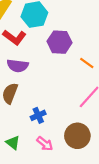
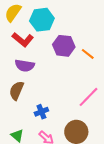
orange line: (87, 63) -> (88, 54), moved

